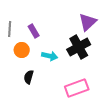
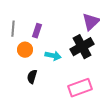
purple rectangle: (34, 31) -> (37, 31), turned 48

